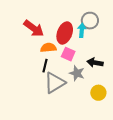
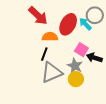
cyan arrow: (82, 30) -> (85, 24), turned -56
pink square: (68, 54) -> (81, 50), moved
yellow circle: (98, 93) -> (76, 79), moved

